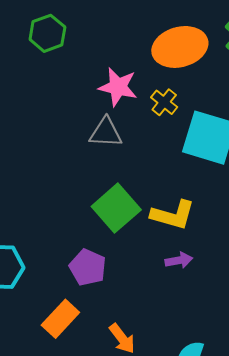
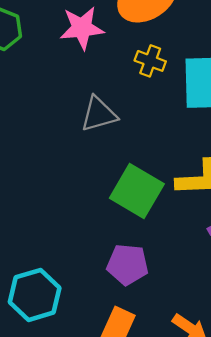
pink star: (118, 87) -> (82, 28), moved

